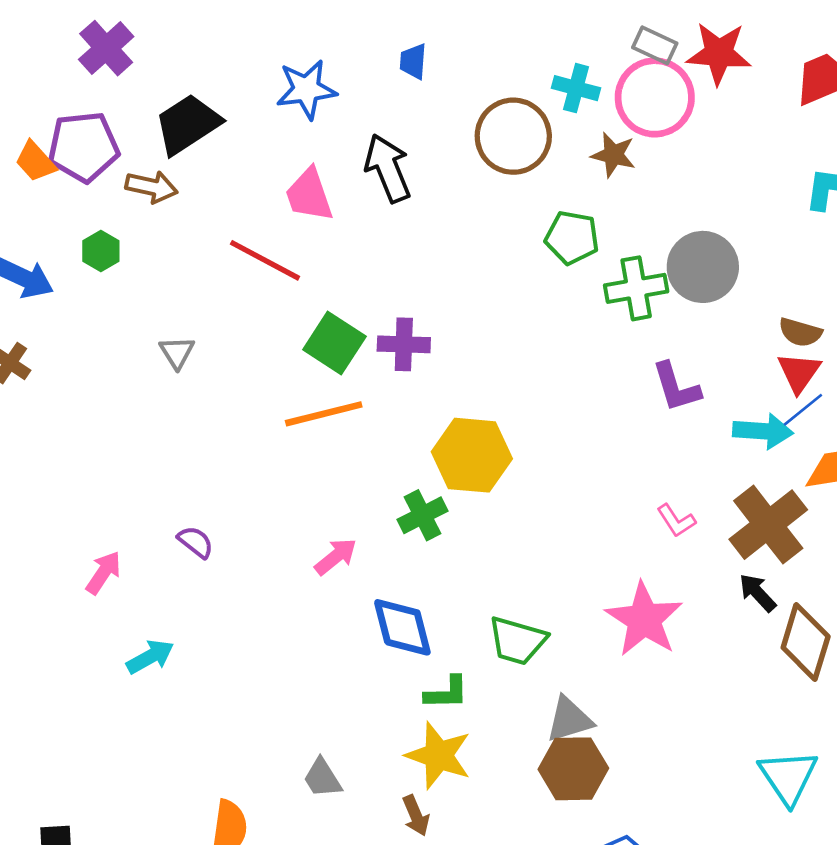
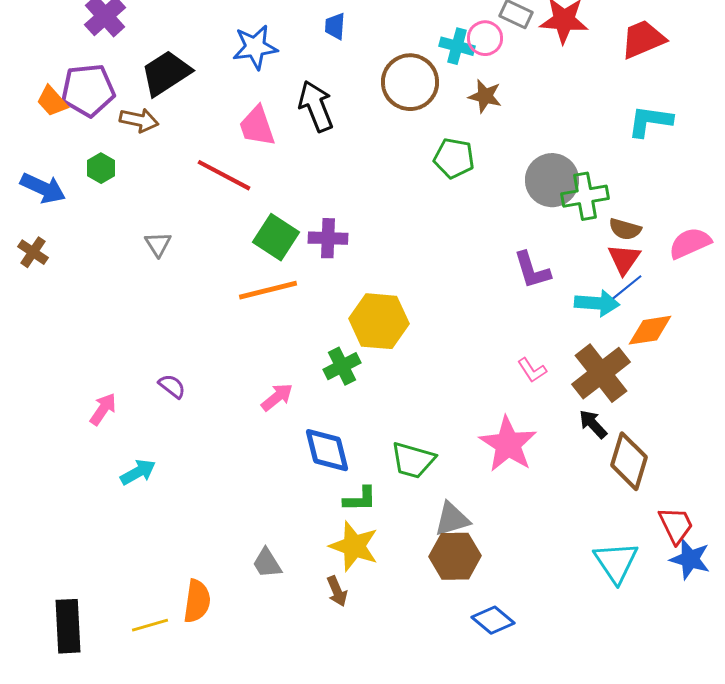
pink circle: (655, 97) -> (485, 38), moved, size x0.6
green cross: (636, 288) -> (585, 196), moved

